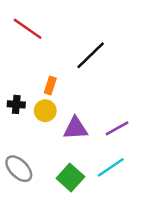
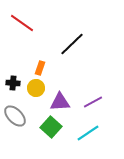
gray ellipse: (19, 169) -> (15, 116), moved
green square: (70, 177) -> (51, 127), moved

